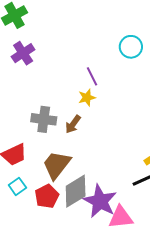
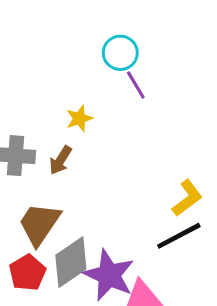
cyan circle: (131, 47) -> (120, 53), moved
purple line: (92, 76) -> (136, 85), moved

